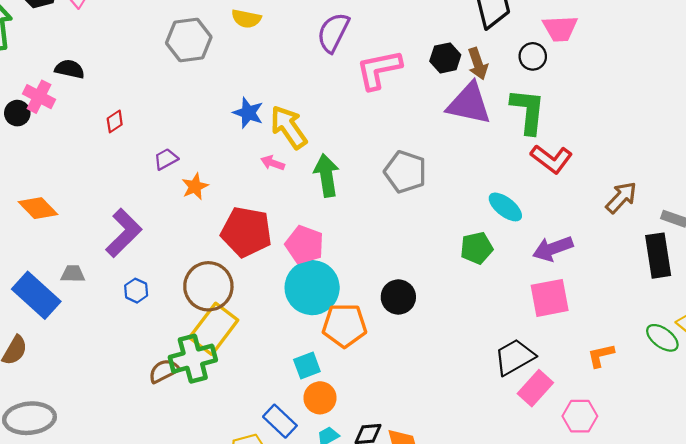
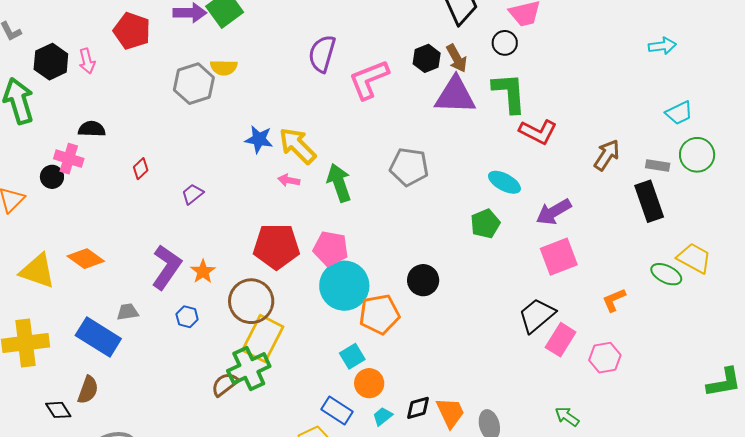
yellow semicircle: (246, 19) -> (224, 68), moved
orange star: (195, 187) -> (203, 272), moved

